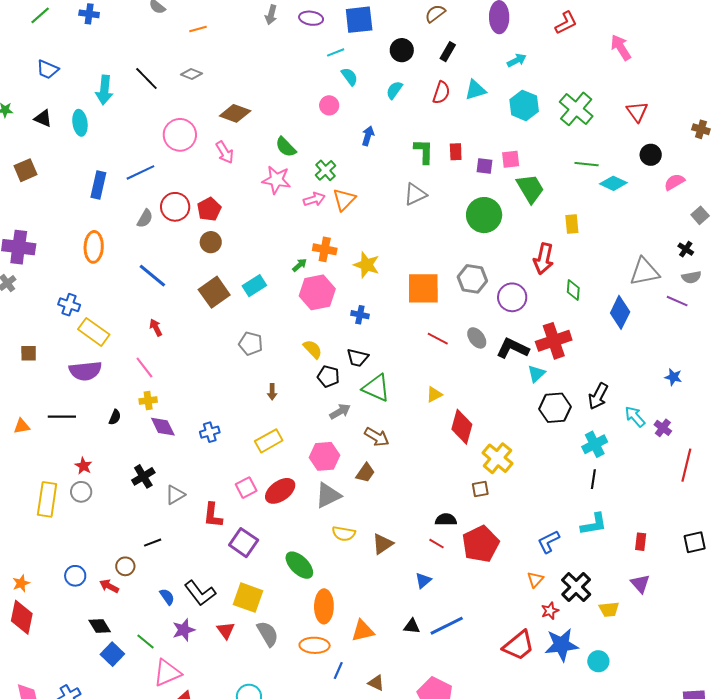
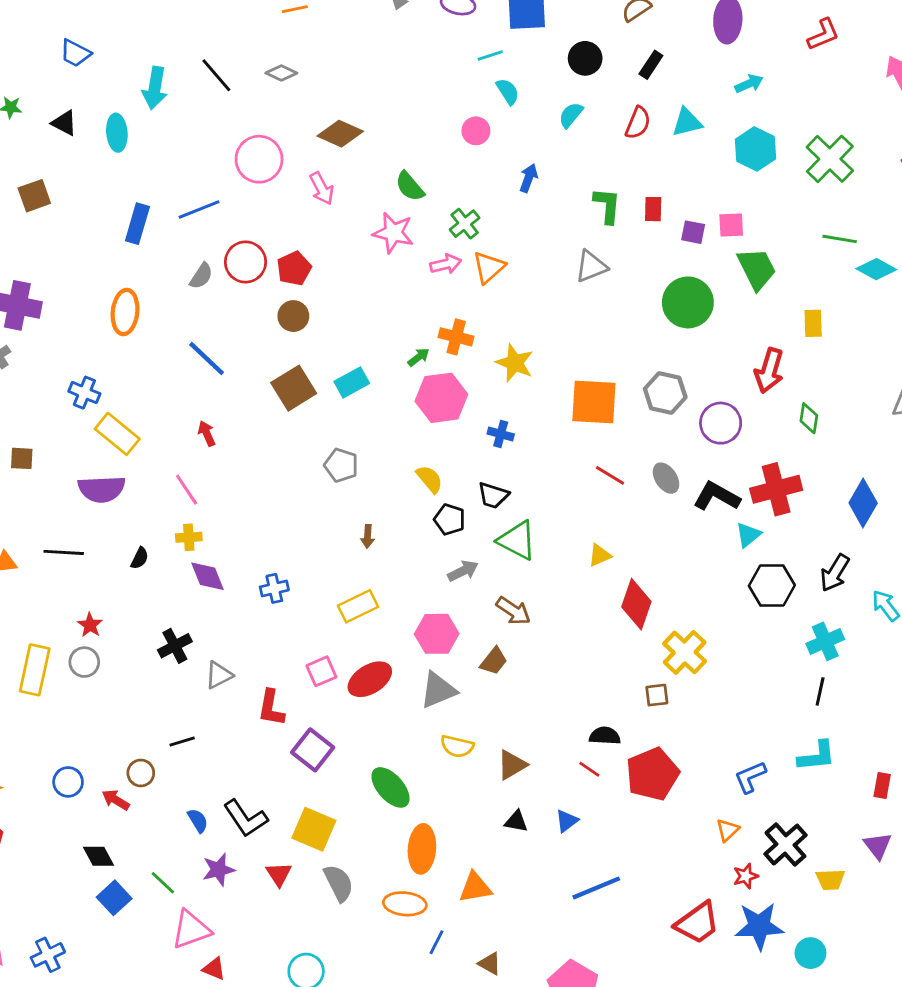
blue diamond: (620, 312) -> (863, 503), moved
black triangle: (412, 626) -> (516, 821), moved

